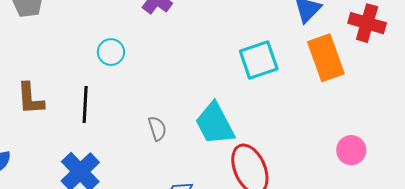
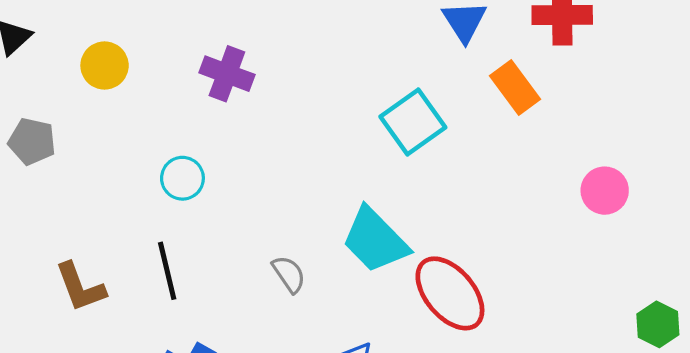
orange rectangle: (326, 58) -> (515, 87), size x0.7
pink circle: (351, 150) -> (605, 191), moved

